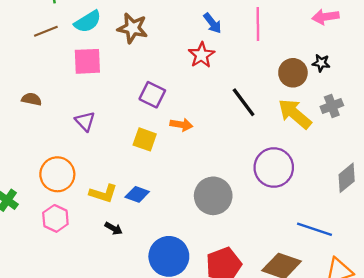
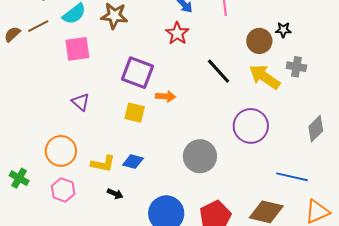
purple square: (152, 95) -> (137, 73), size x1.4
brown semicircle: (32, 99) -> (12, 34), moved, turned -48
gray cross: (332, 106) -> (296, 67), turned 36

